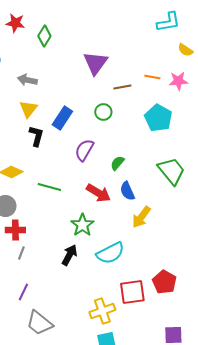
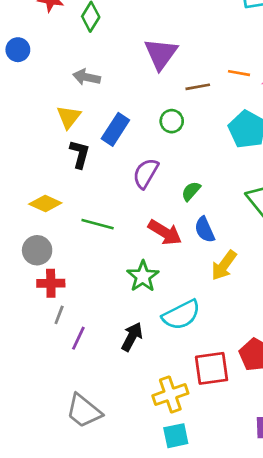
gray arrow: (27, 80) -> (87, 77), moved
black arrow: (69, 255) -> (132, 337), moved
purple line: (23, 292) -> (78, 338), moved

